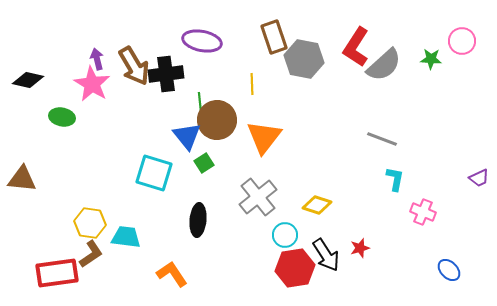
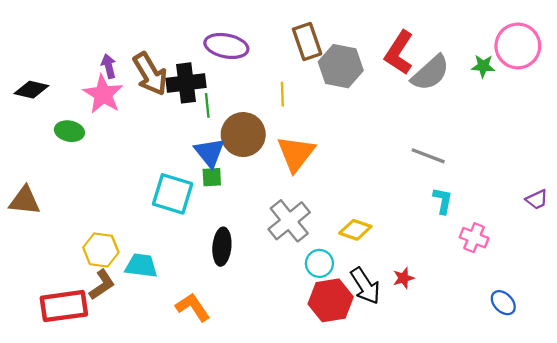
pink circle: (462, 41) -> (518, 46), size x1.5
green line: (200, 103) -> (207, 105), moved
green square: (204, 163) -> (212, 177), moved, turned 30

